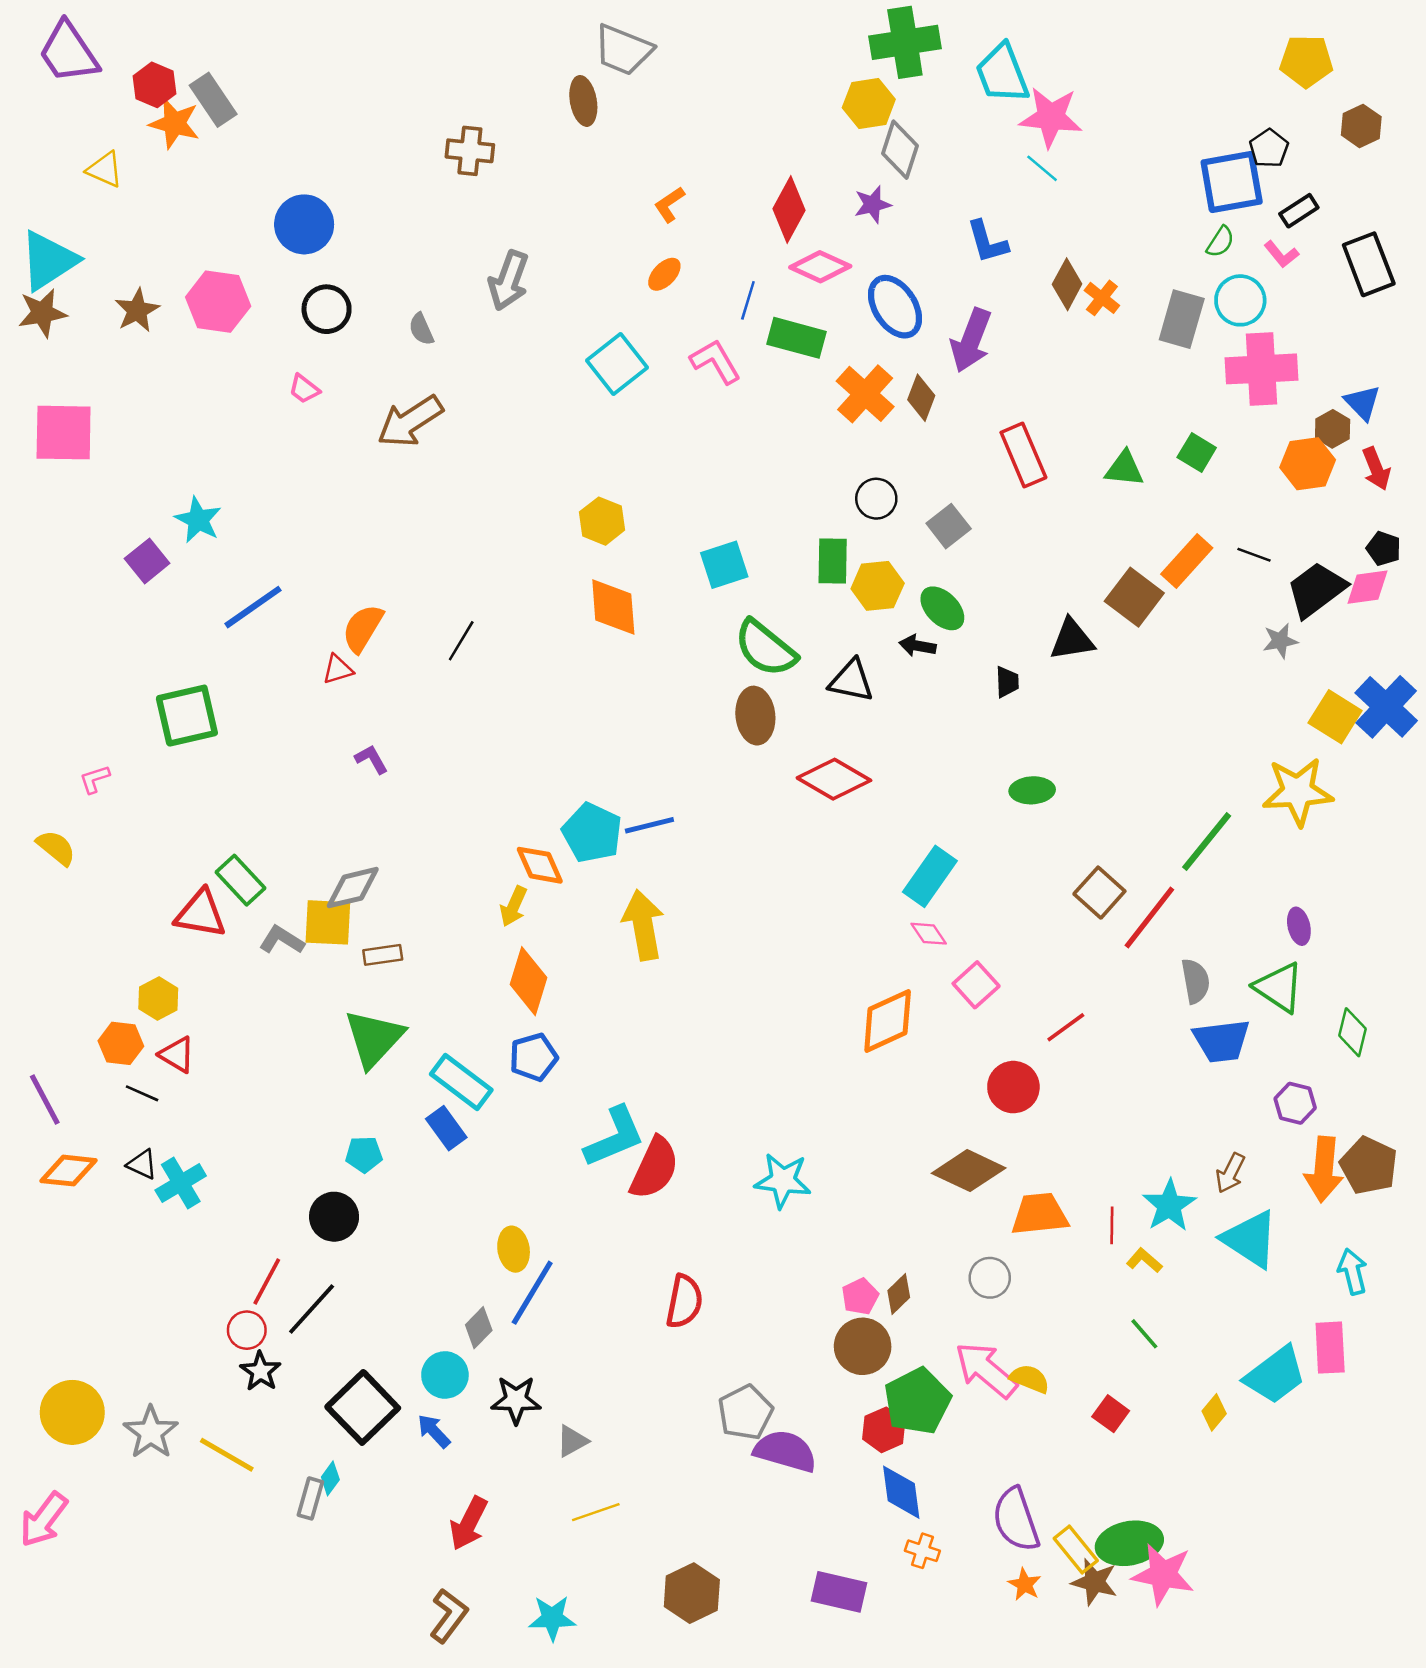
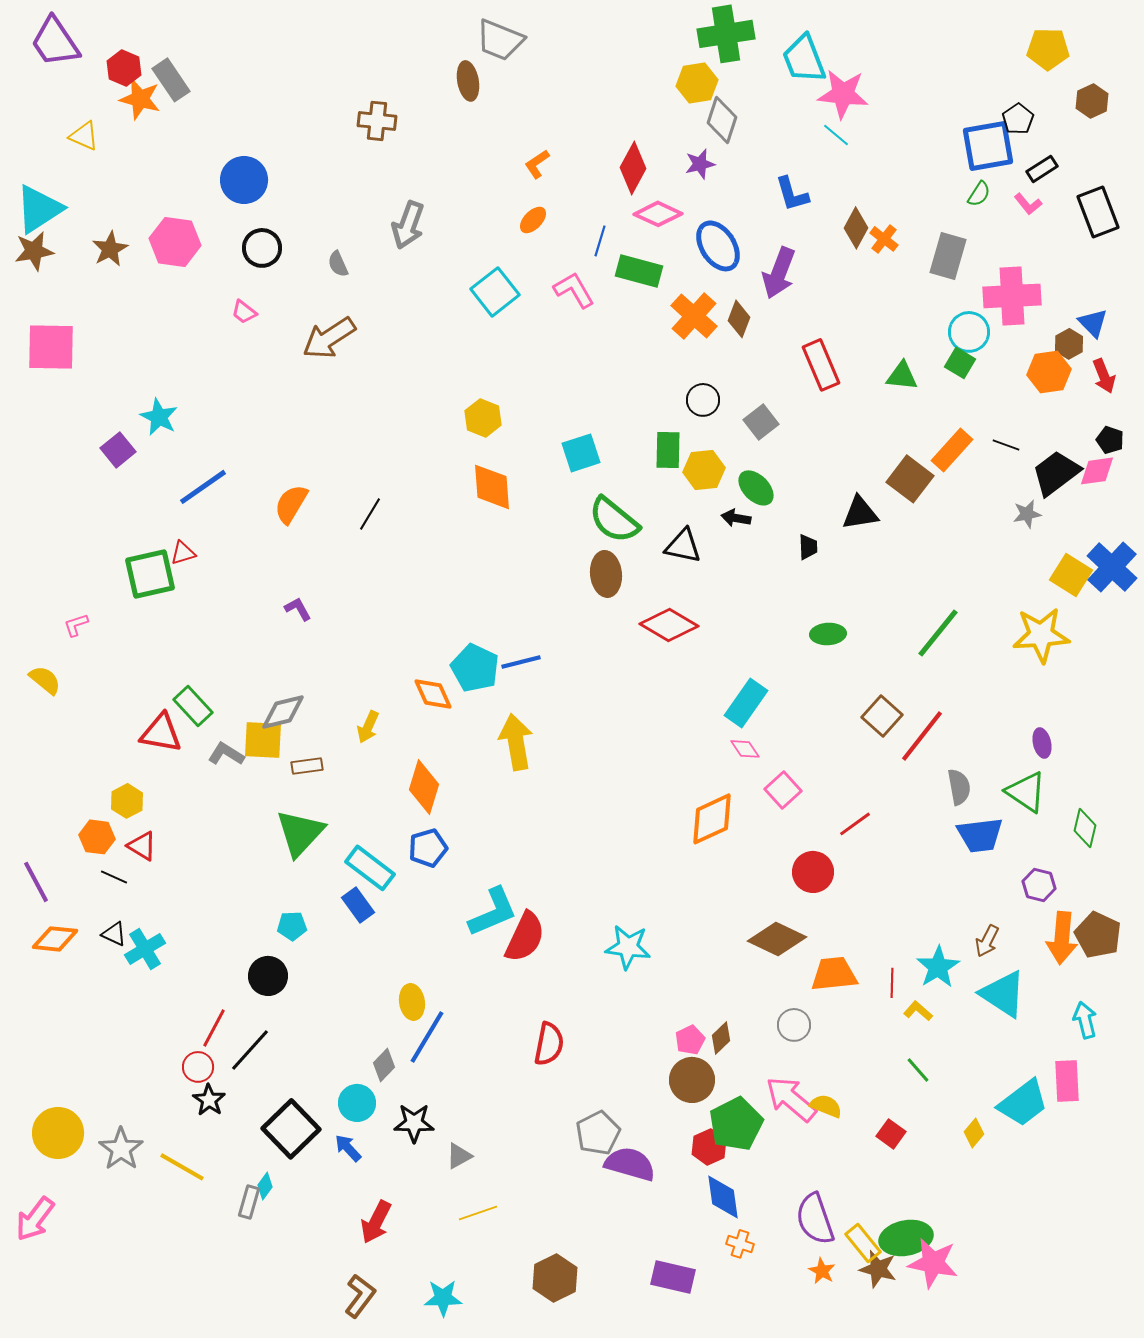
cyan circle: (1240, 300) -> (969, 332), moved
red triangle: (338, 669) -> (183, 553), moved
green line: (1207, 841) -> (938, 633), moved
yellow arrow: (514, 906) -> (368, 727), moved

